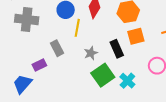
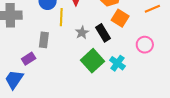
orange square: (136, 36) -> (120, 18), turned -36
gray rectangle: (57, 48) -> (44, 40), turned 42
gray star: (91, 53) -> (82, 33), moved

